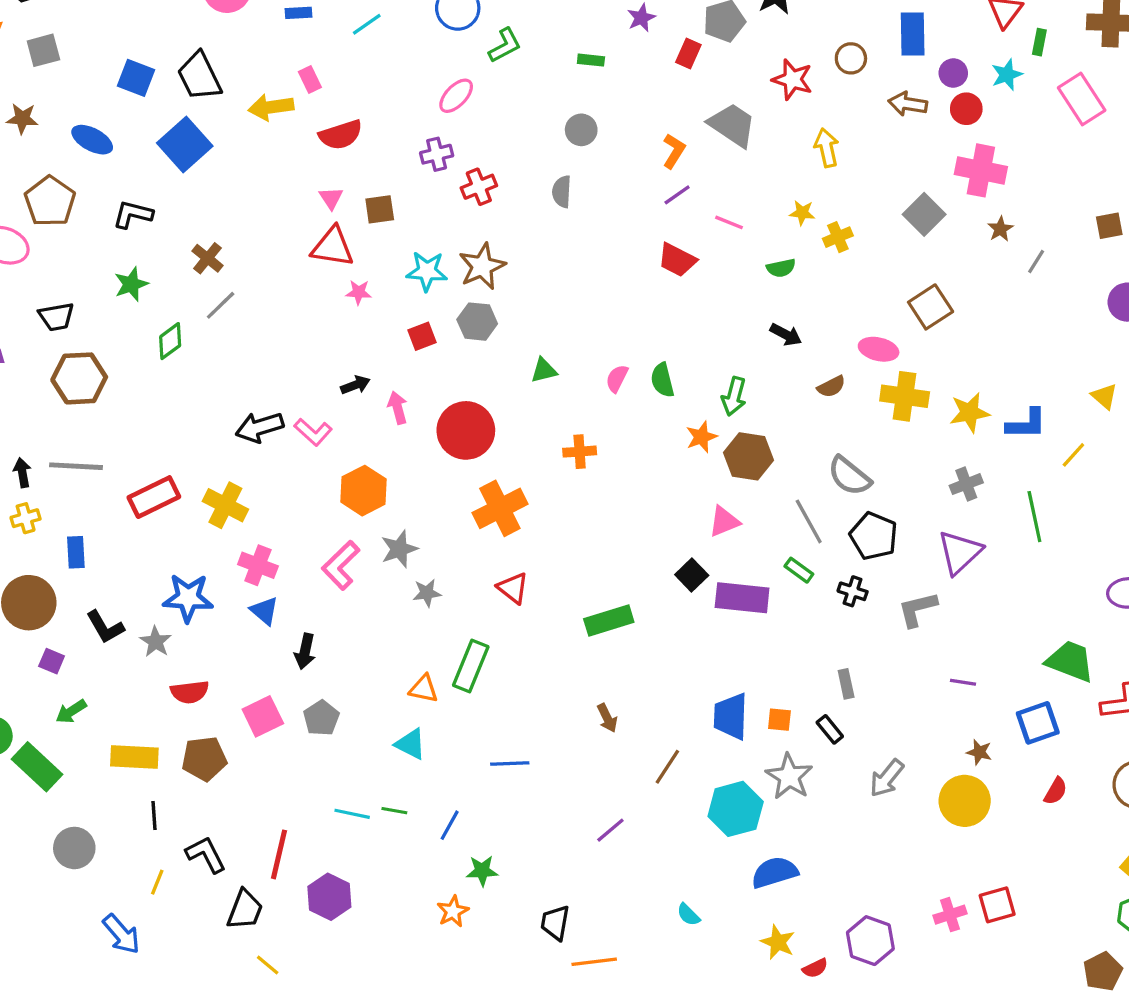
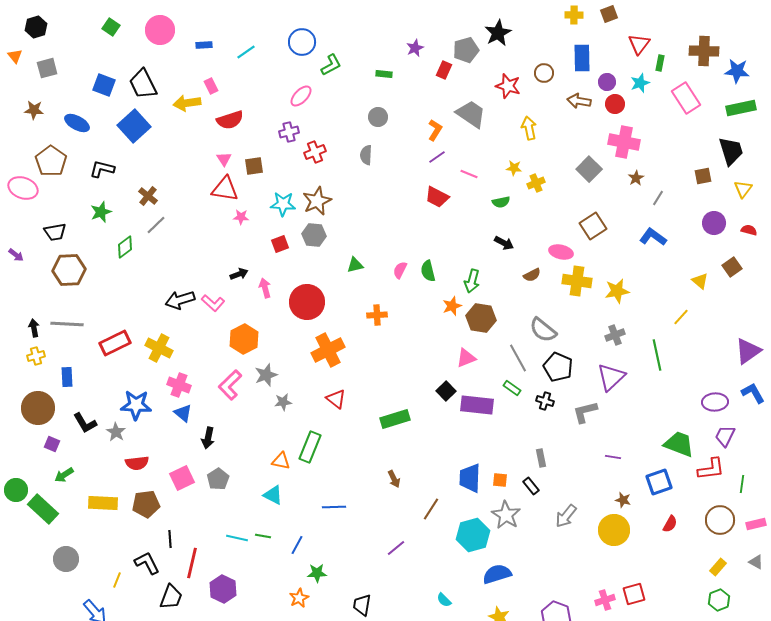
blue L-shape: (1026, 424) -> (653, 237), moved, turned -144
black line: (154, 815) -> (170, 539), moved

